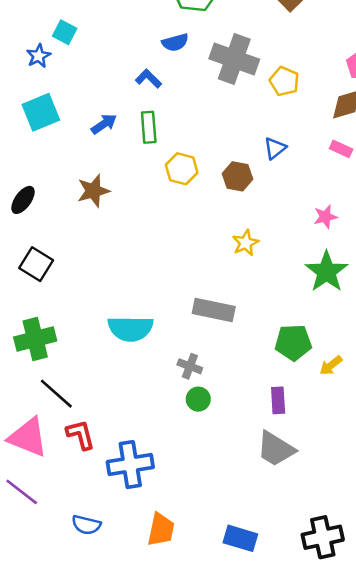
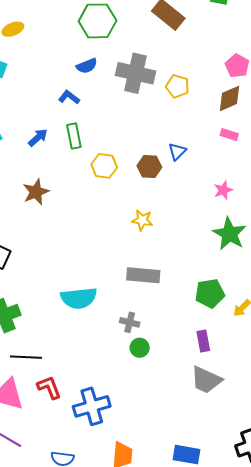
blue triangle: (275, 148) -> (177, 151), moved
yellow star: (246, 243) -> (142, 220), moved, turned -30
black line: (56, 394) -> (26, 357), turned -32

